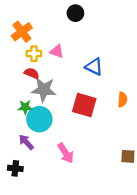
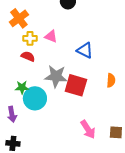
gray star: (44, 90) -> (56, 76), moved
purple arrow: (26, 142) -> (12, 114), moved, turned -147
pink arrow: (66, 153) -> (88, 129), moved

